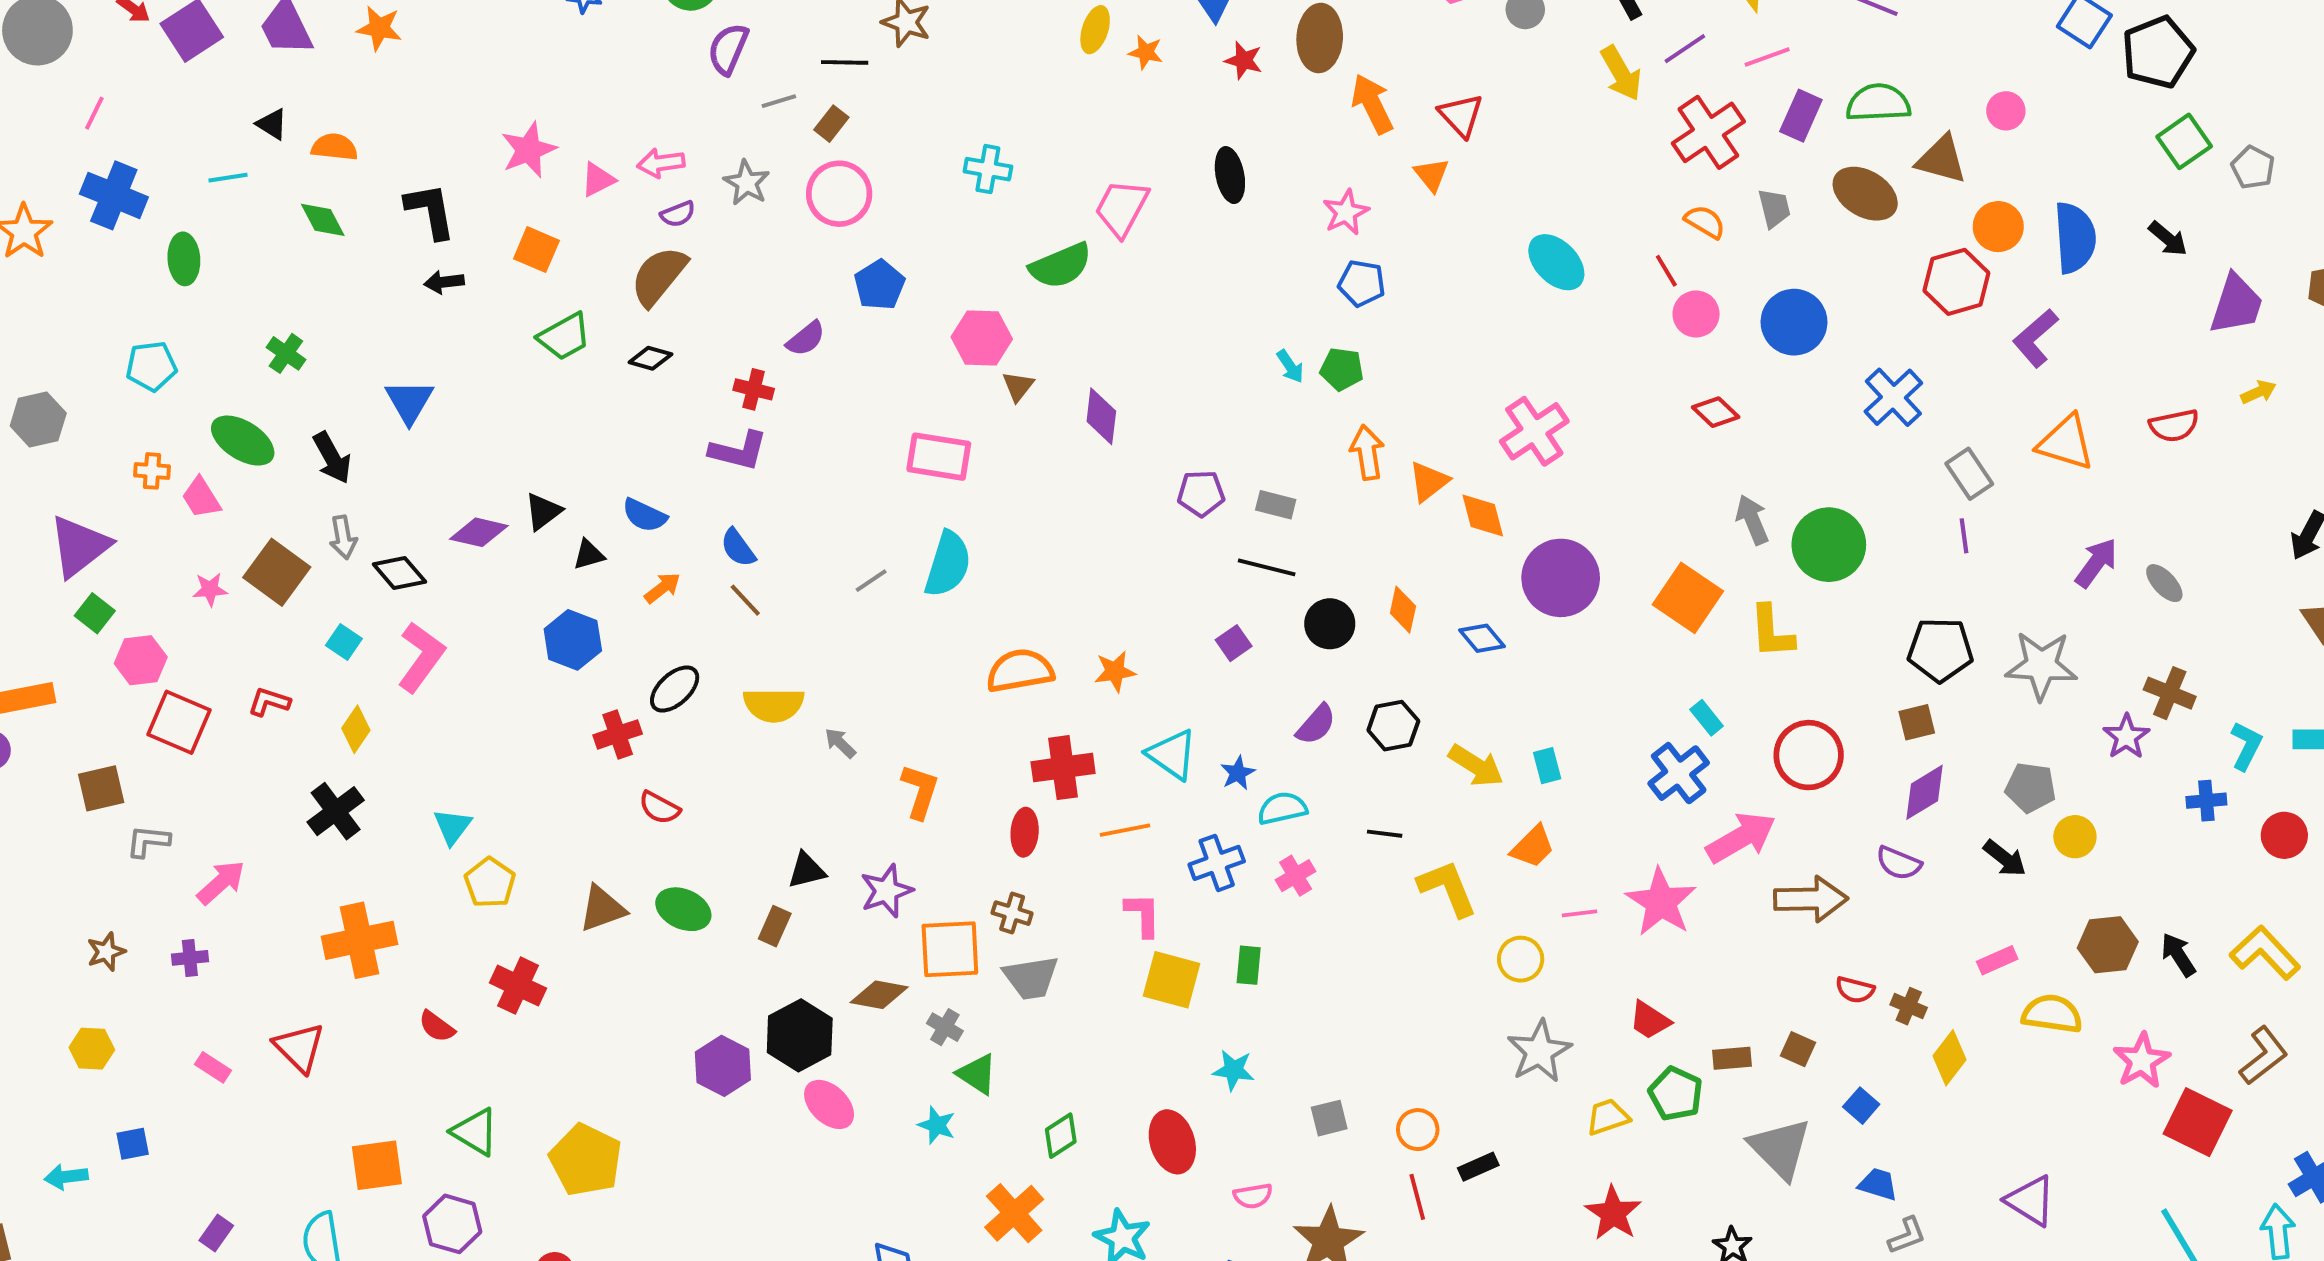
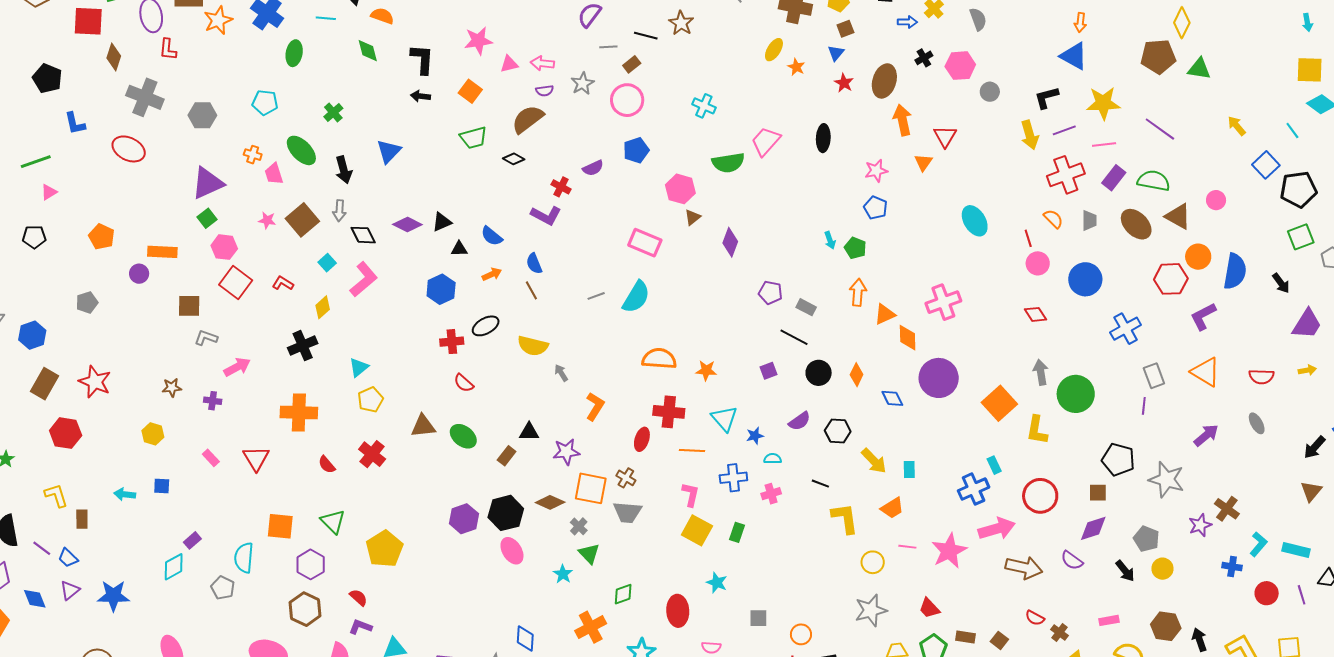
gray ellipse: (2164, 583) -> (1257, 423), moved
cyan semicircle: (1282, 808) -> (773, 459), size x0.7

